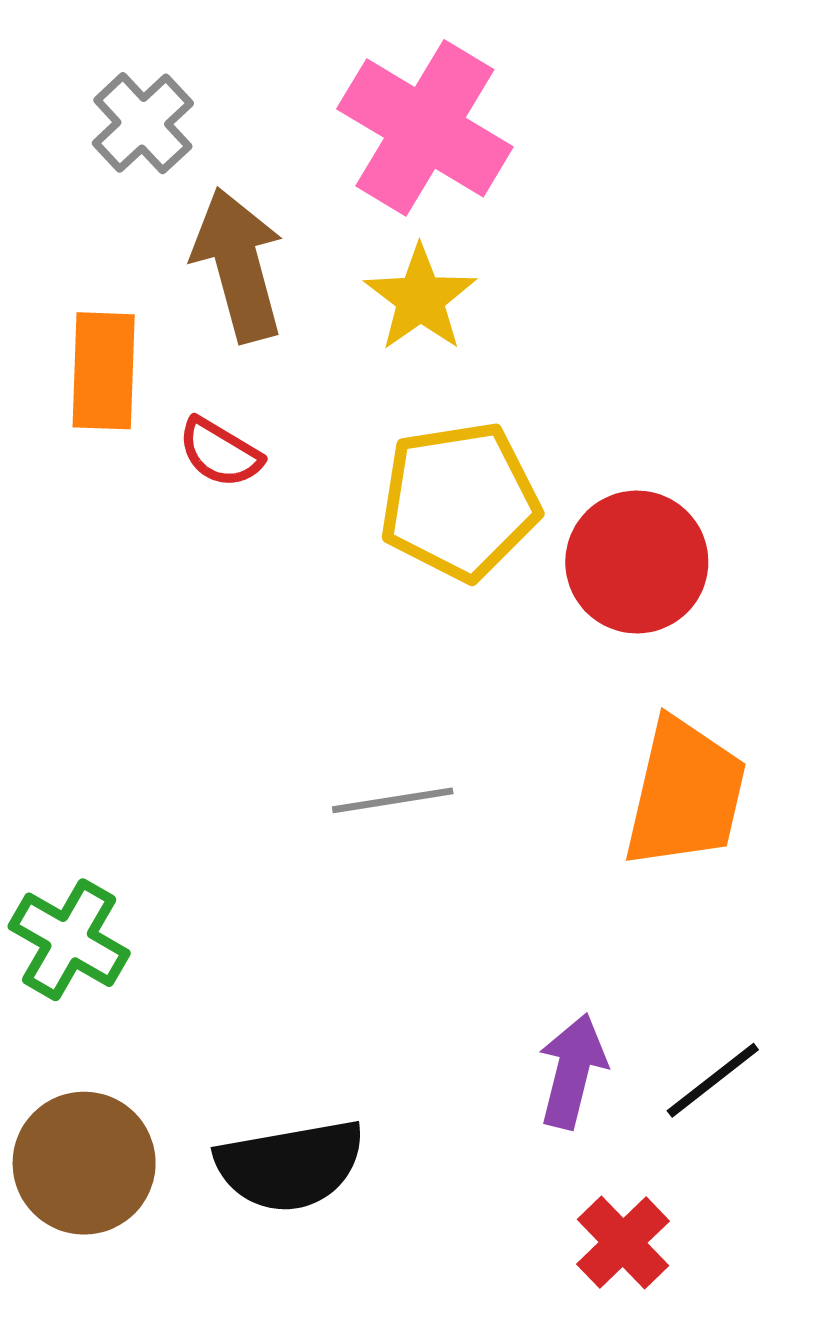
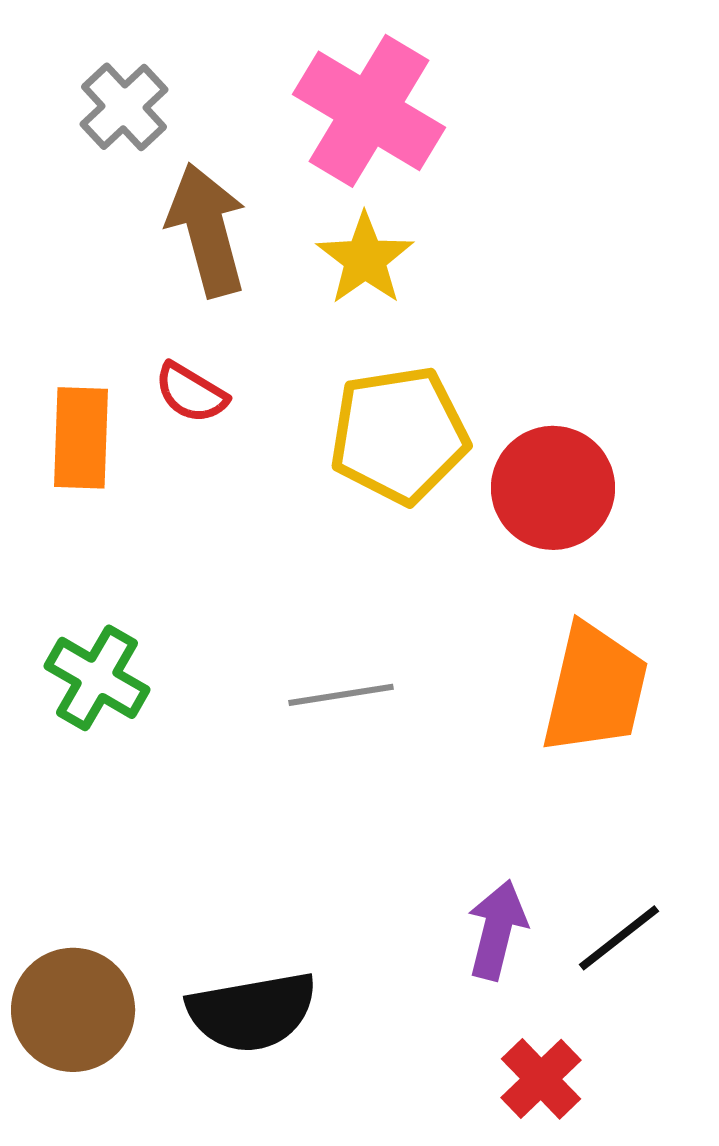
orange rectangle: (104, 371) -> (81, 438), moved
green cross: (69, 940) -> (97, 678), moved

